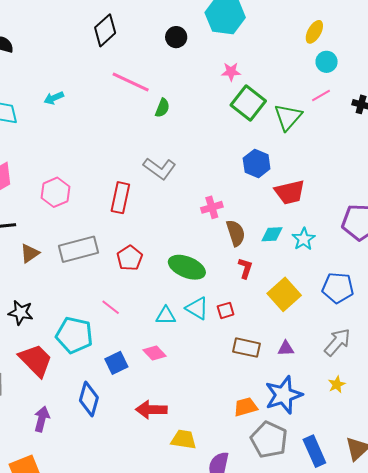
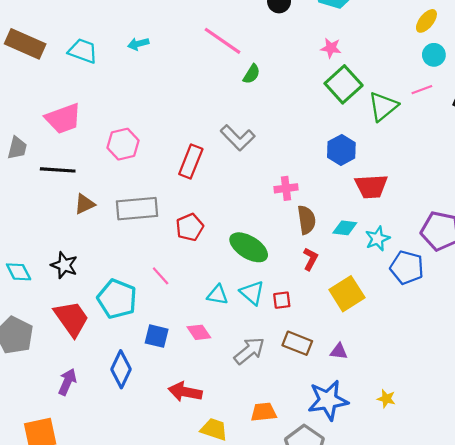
blue pentagon: (338, 288) -> (407, 267), moved
gray arrow: (337, 342) -> (249, 351), moved
blue square: (116, 363) -> (157, 336), turned 30
yellow star: (337, 384) -> (386, 399), turned 30
orange trapezoid: (246, 407) -> (264, 412), moved

